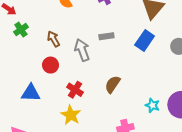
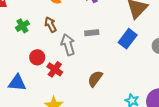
green cross: (21, 30) -> (22, 26), moved
brown arrow: (54, 39) -> (51, 25), moved
red cross: (75, 90) -> (55, 69), moved

